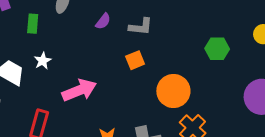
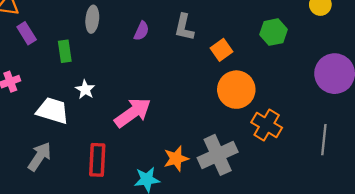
gray L-shape: (141, 27) -> (184, 27), turned 110
orange square: (135, 60) -> (222, 50), moved

